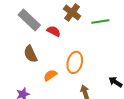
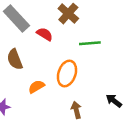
green line: (100, 22) -> (90, 43), moved

